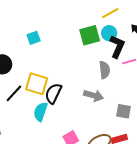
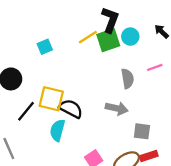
yellow line: (110, 13) -> (88, 37), moved
black L-shape: (117, 47) -> (110, 20), moved
black semicircle: (53, 93) -> (71, 109), turned 95
gray square: (123, 111) -> (142, 131), moved

